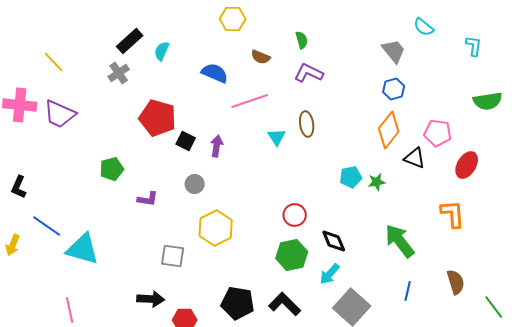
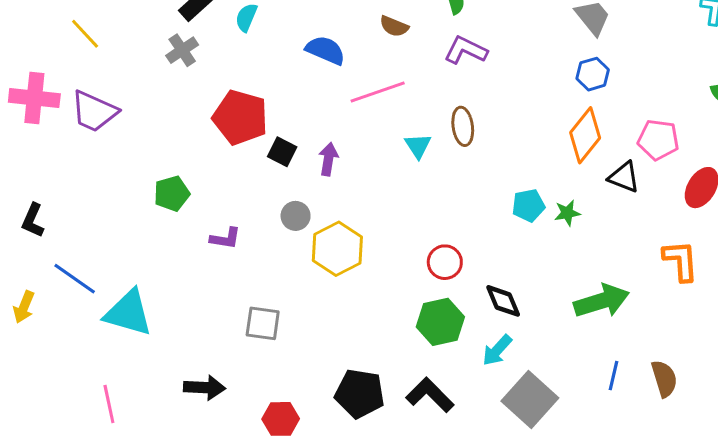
yellow hexagon: (216, 228) -> (337, 249), moved
green arrow: (400, 241) -> (602, 301), turned 111
brown semicircle: (456, 282) -> (664, 379), moved
black arrow: (151, 299) -> (205, 388), moved

